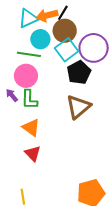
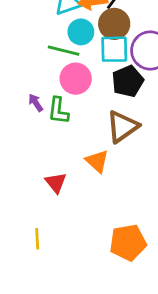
cyan square: (67, 50) -> (114, 49), turned 30
pink circle: (26, 76) -> (76, 79), moved
orange triangle: (31, 128) -> (97, 161), moved

